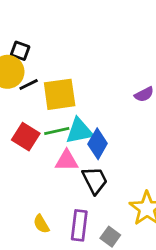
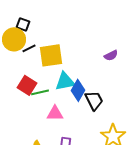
green line: (57, 131) -> (40, 92), moved
pink triangle: (67, 161) -> (55, 113), moved
black trapezoid: (95, 180) -> (94, 100), moved

